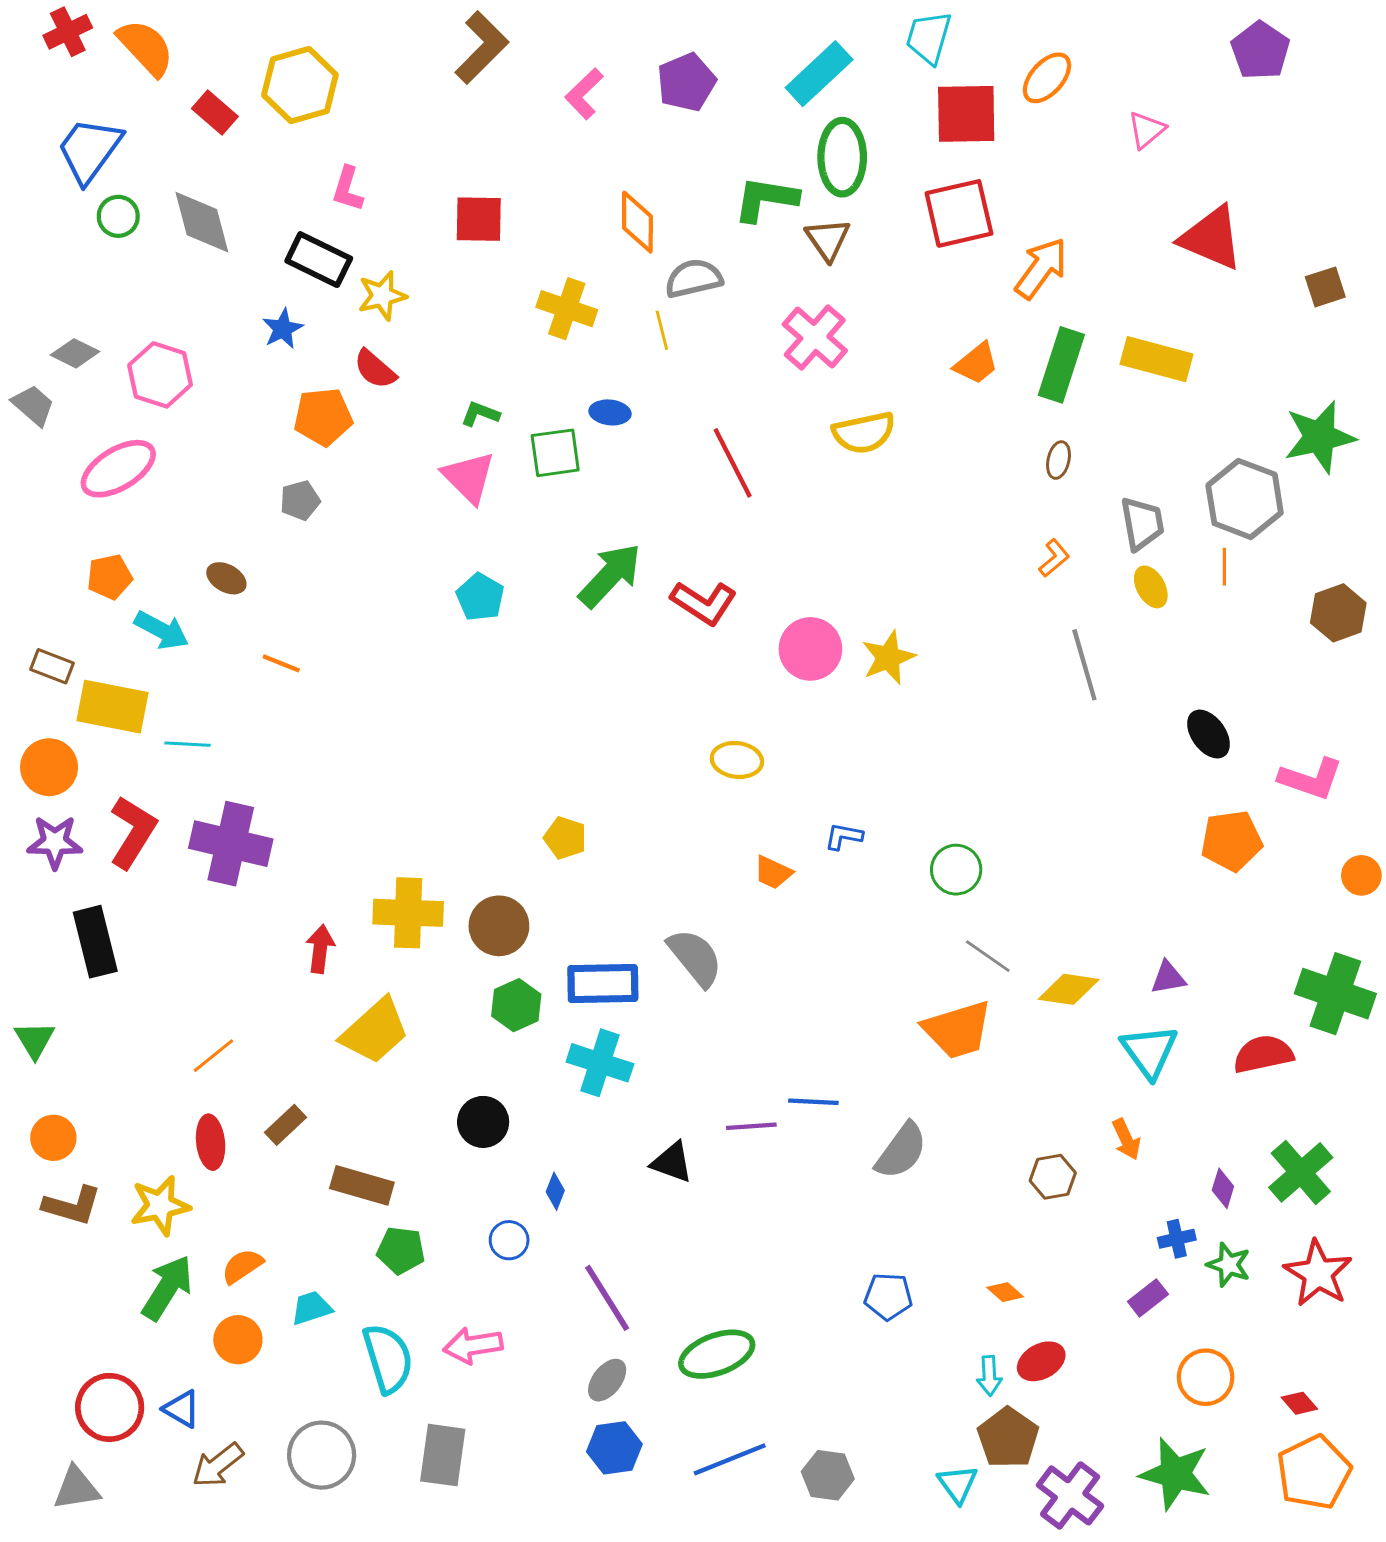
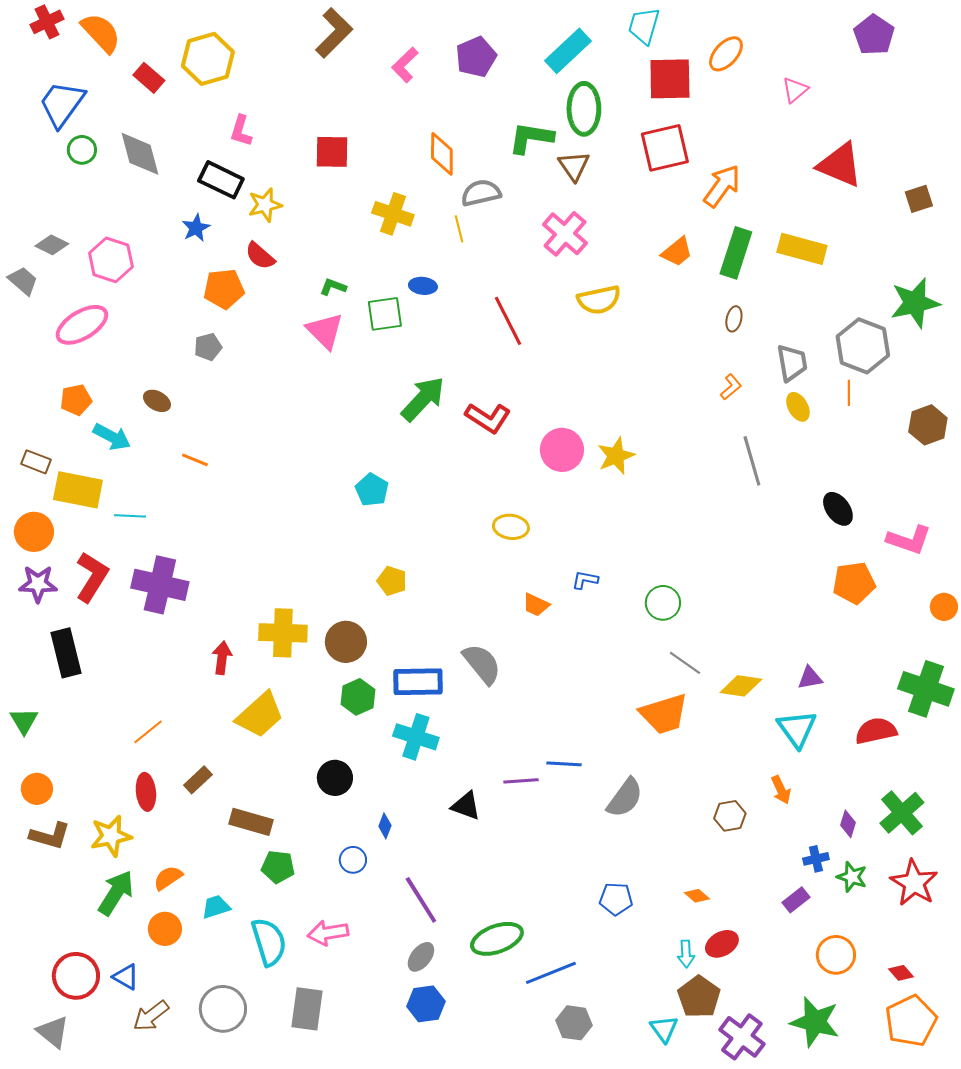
cyan pentagon: (480, 597) -> (372, 490), moved
blue line: (730, 1459) -> (551, 973), moved
gray triangle: (76, 1488) -> (53, 1032), turned 48

